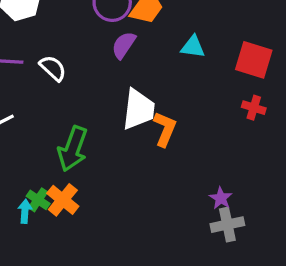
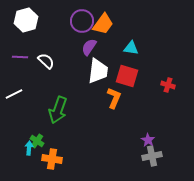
red square: (254, 60) -> (127, 76), moved
white trapezoid: (139, 109) -> (98, 71), moved
orange cross: (63, 200) -> (52, 159), moved, turned -30

